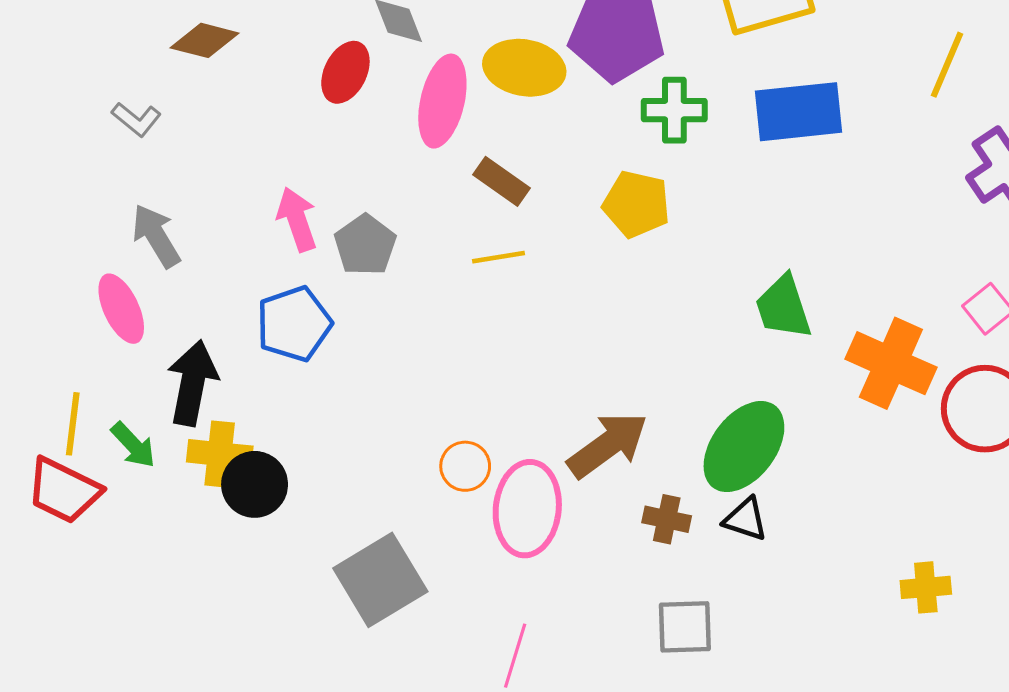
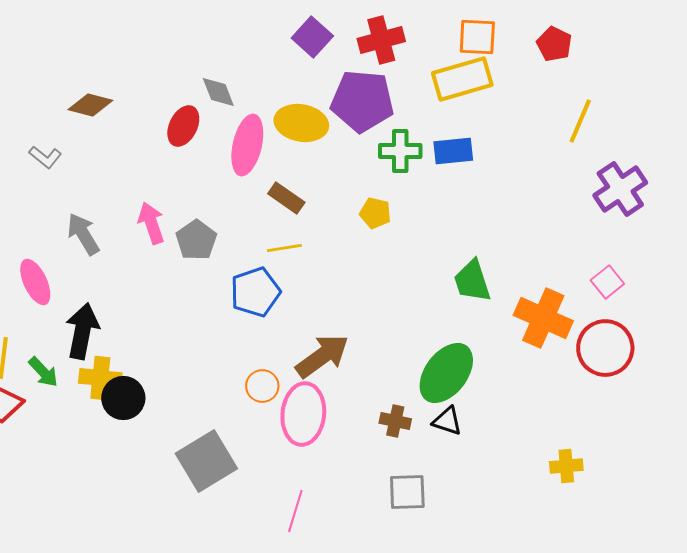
blue rectangle: (799, 112) -> (453, 151), moved, size x0.7
yellow pentagon: (636, 204) -> (375, 213), size x0.7
gray arrow: (156, 236) -> (83, 234), moved
blue pentagon: (294, 324) -> (255, 292), moved
brown arrow: (608, 445) -> (322, 356), moved

